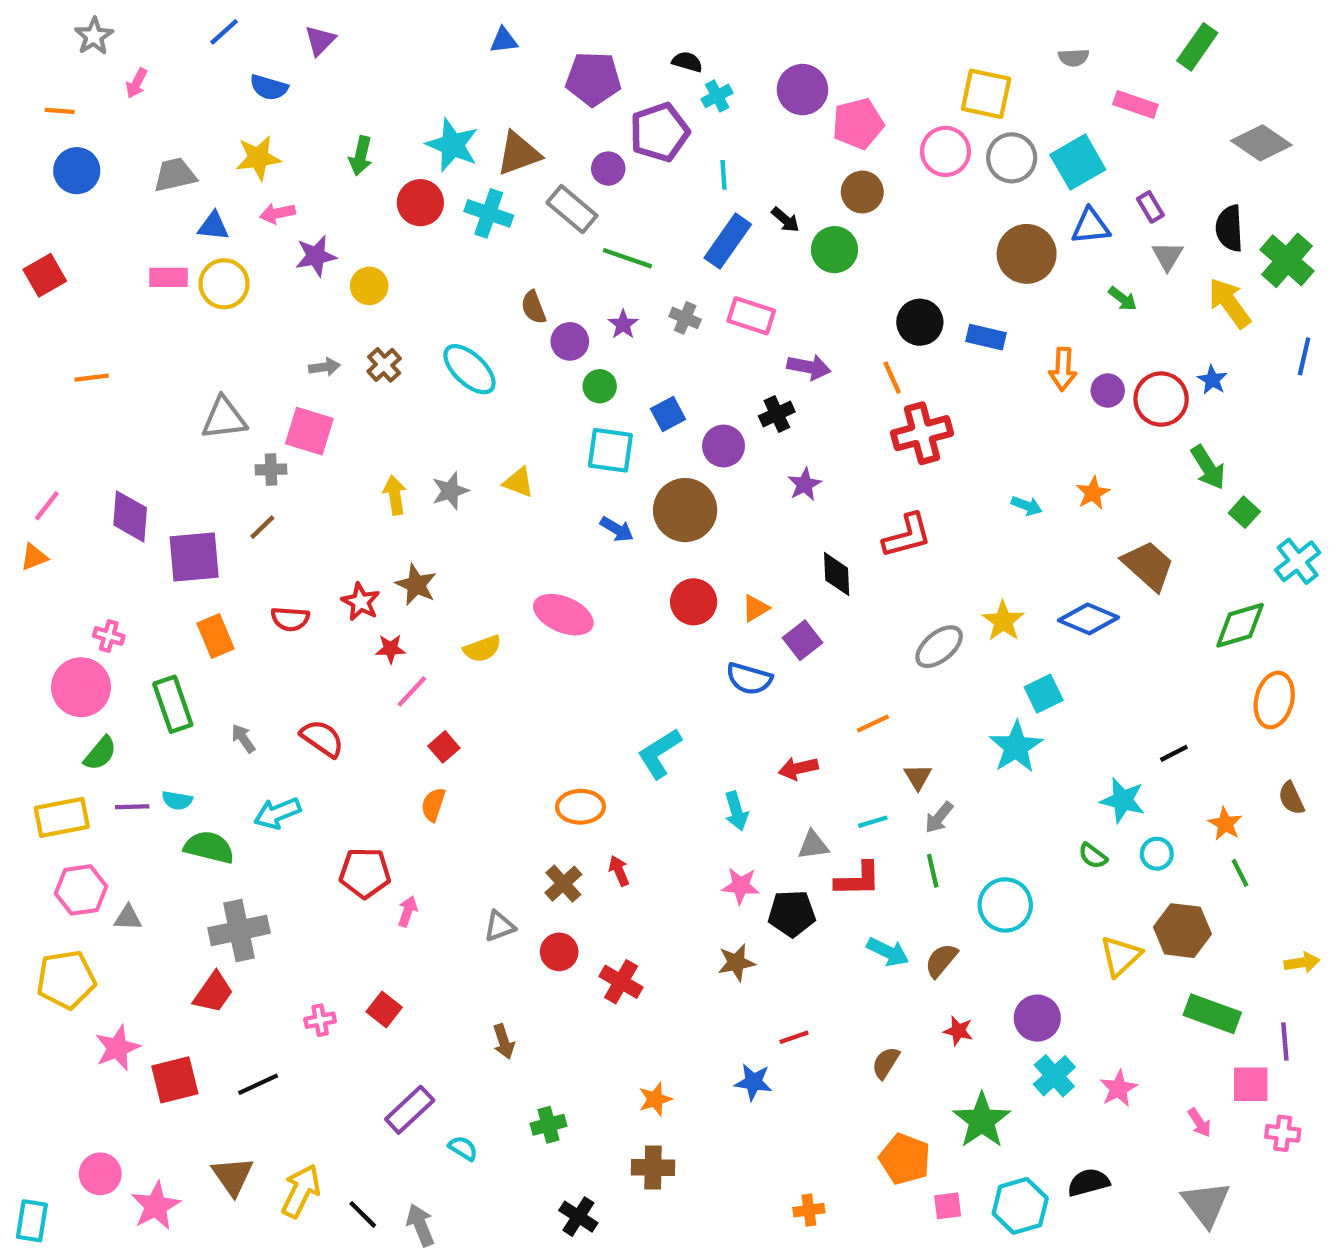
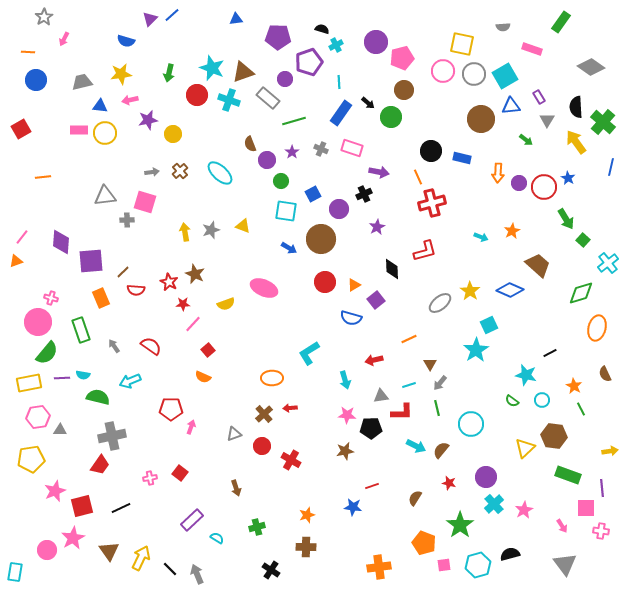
blue line: (224, 32) -> (172, 15), moved
green line: (627, 258) -> (294, 121), turned -35
brown line: (262, 527) -> (123, 272), moved
green semicircle: (100, 753) -> (47, 353), size x1.4
orange semicircle: (433, 805) -> (203, 377), turned -84
red arrow: (619, 871) -> (290, 408), turned -72
pink star: (156, 1206) -> (73, 538), moved
orange cross: (809, 1210) -> (379, 567), size x1.6

